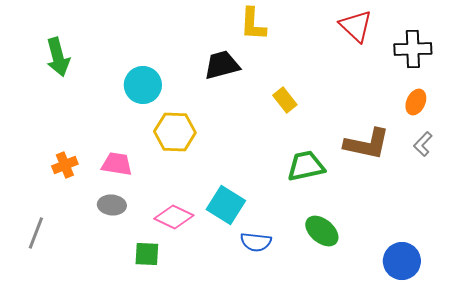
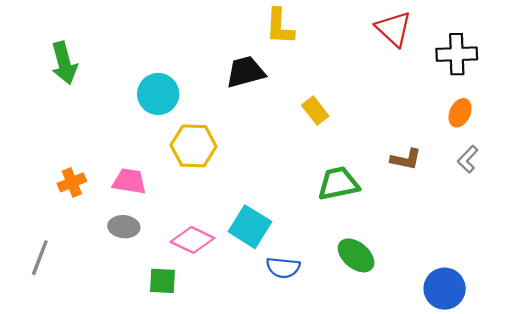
brown L-shape: (367, 144) -> (406, 159), size x0.6

